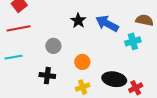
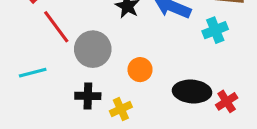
red line: (19, 28) -> (56, 27), moved, turned 70
gray circle: (53, 46) -> (93, 49), size x1.5
yellow cross: (83, 87) -> (121, 109), moved

